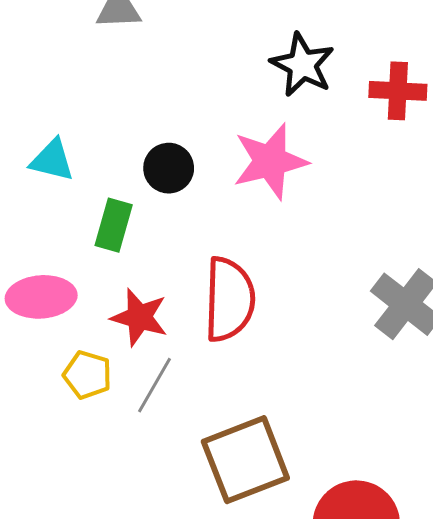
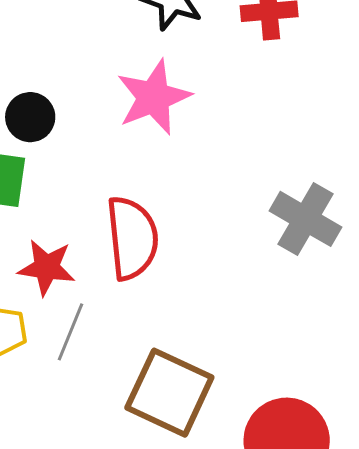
black circle: (169, 168) -> (30, 117), moved
brown square: (245, 460) -> (169, 393), turned -36

